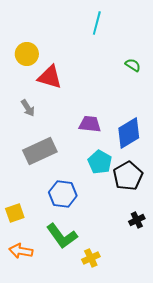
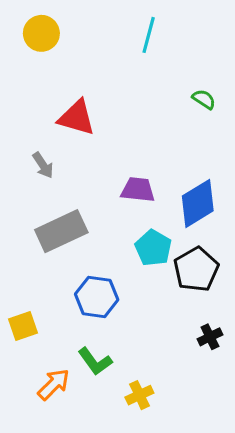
yellow circle: (27, 54) -> (41, 33), moved
green L-shape: (62, 236) -> (95, 361), size x0.7
orange arrow: (21, 251) -> (54, 384), moved, turned 125

